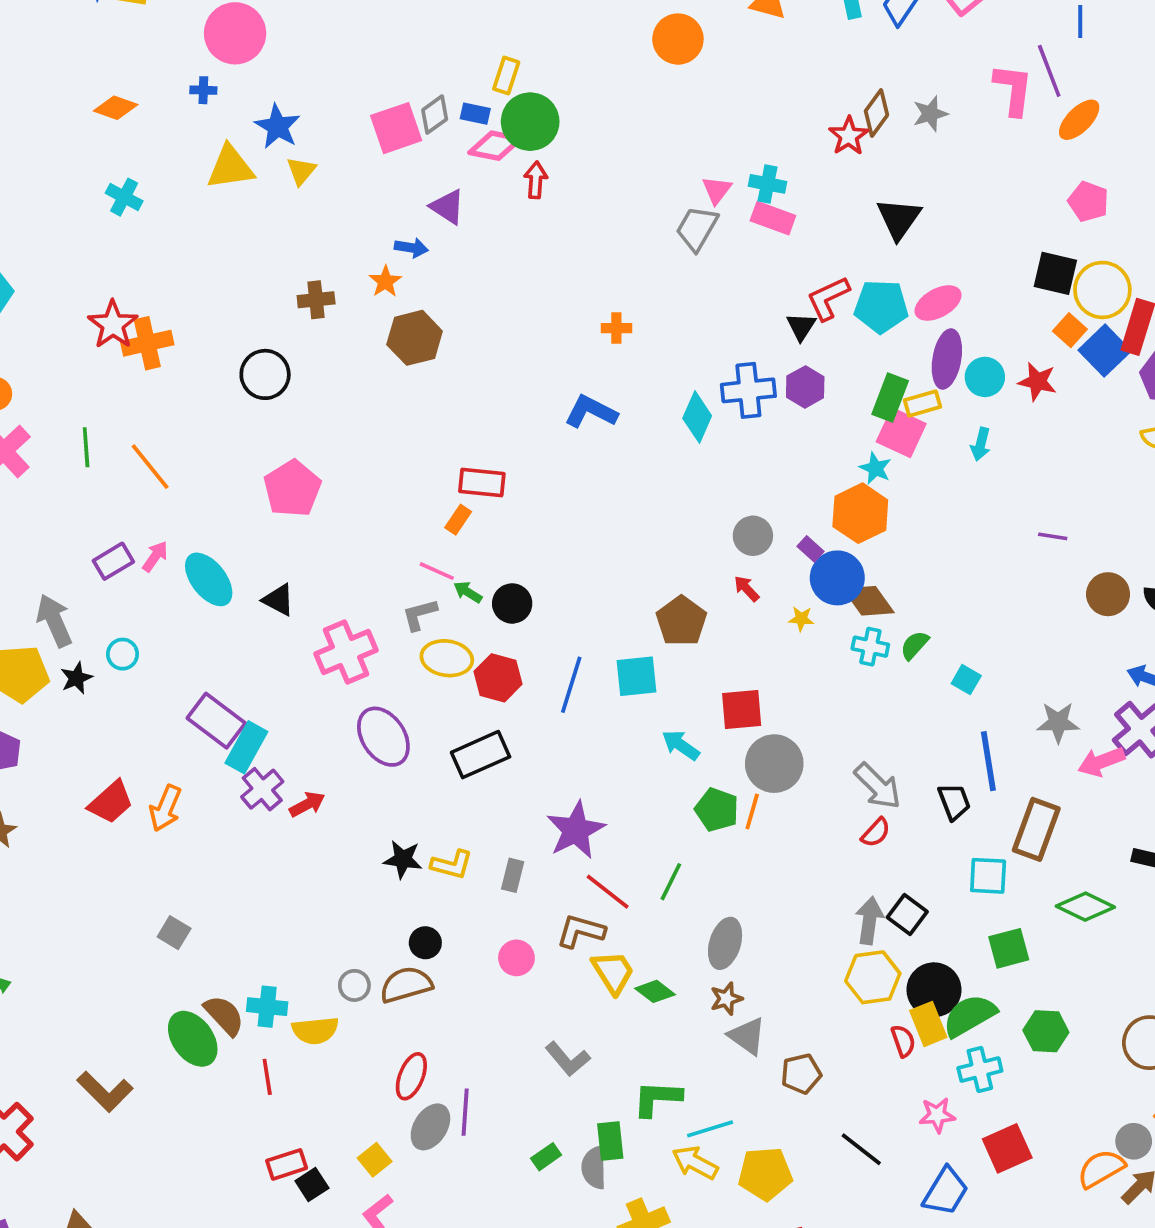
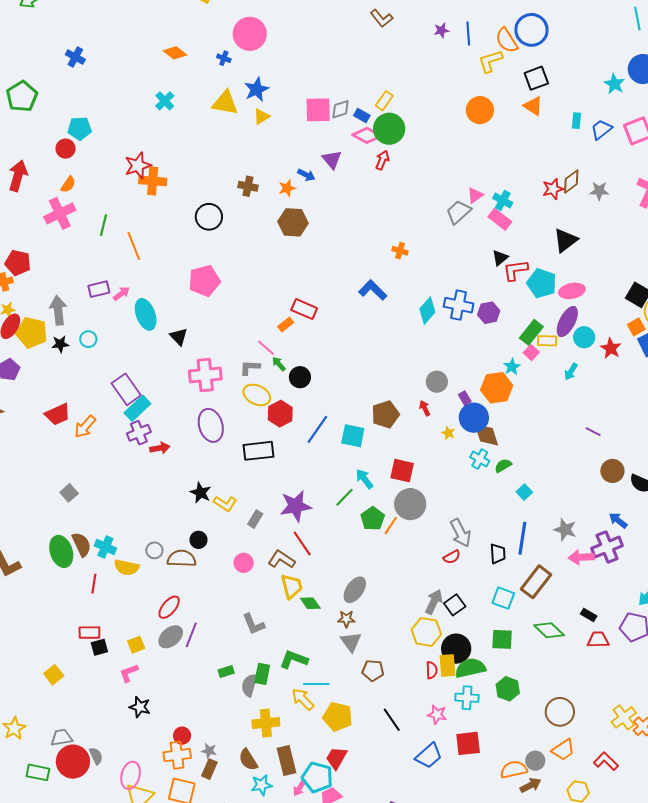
black triangle: (801, 327) -> (500, 258), moved
pink square: (901, 433) -> (531, 353), size x0.6
green line: (671, 882) -> (345, 497), moved

